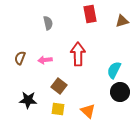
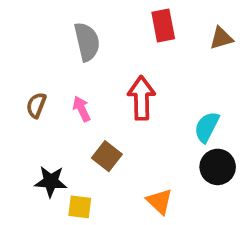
gray semicircle: (48, 23) -> (87, 42), size x1.5
pink arrow: (45, 60) -> (82, 109), turned 72
yellow square: (58, 109) -> (80, 207), moved

